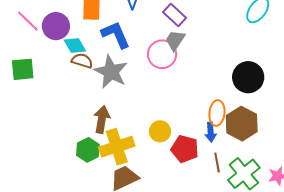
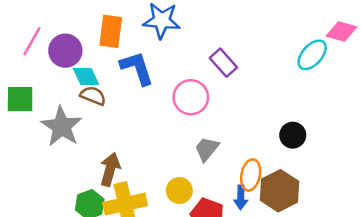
purple rectangle: (175, 15) -> (223, 63), moved
pink line: (28, 21) -> (32, 41), turned 70
gray trapezoid: (175, 40) -> (207, 149), moved
gray star: (111, 72) -> (62, 126), moved
black circle: (248, 77) -> (293, 135), size x0.7

